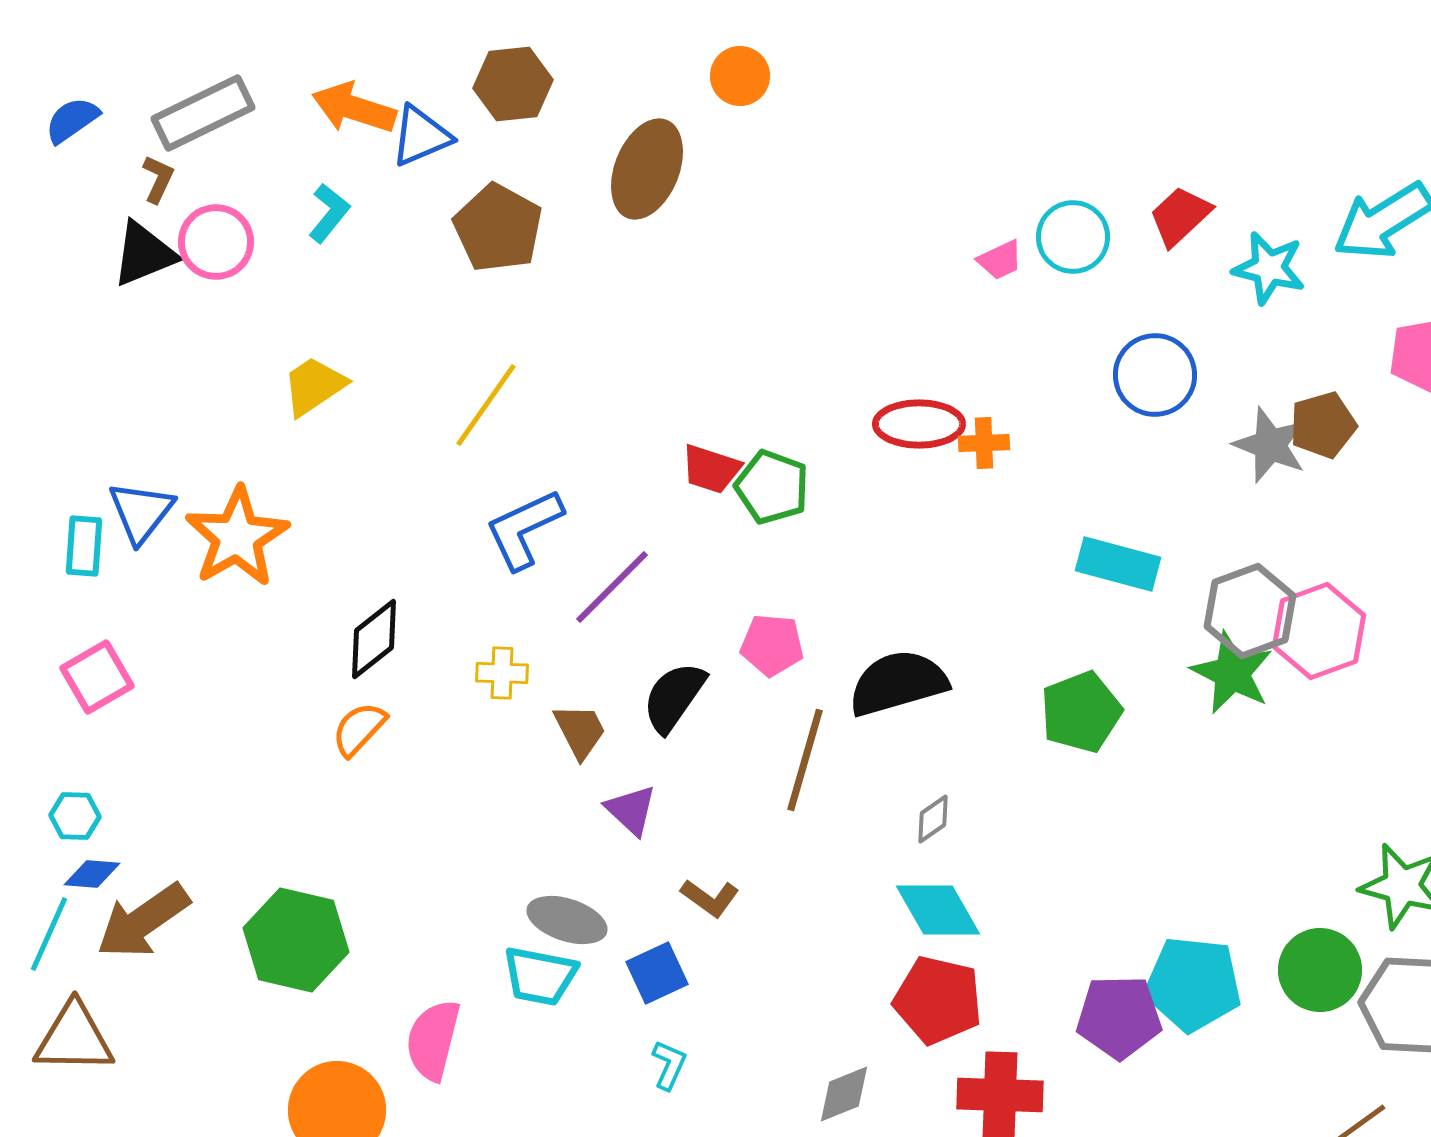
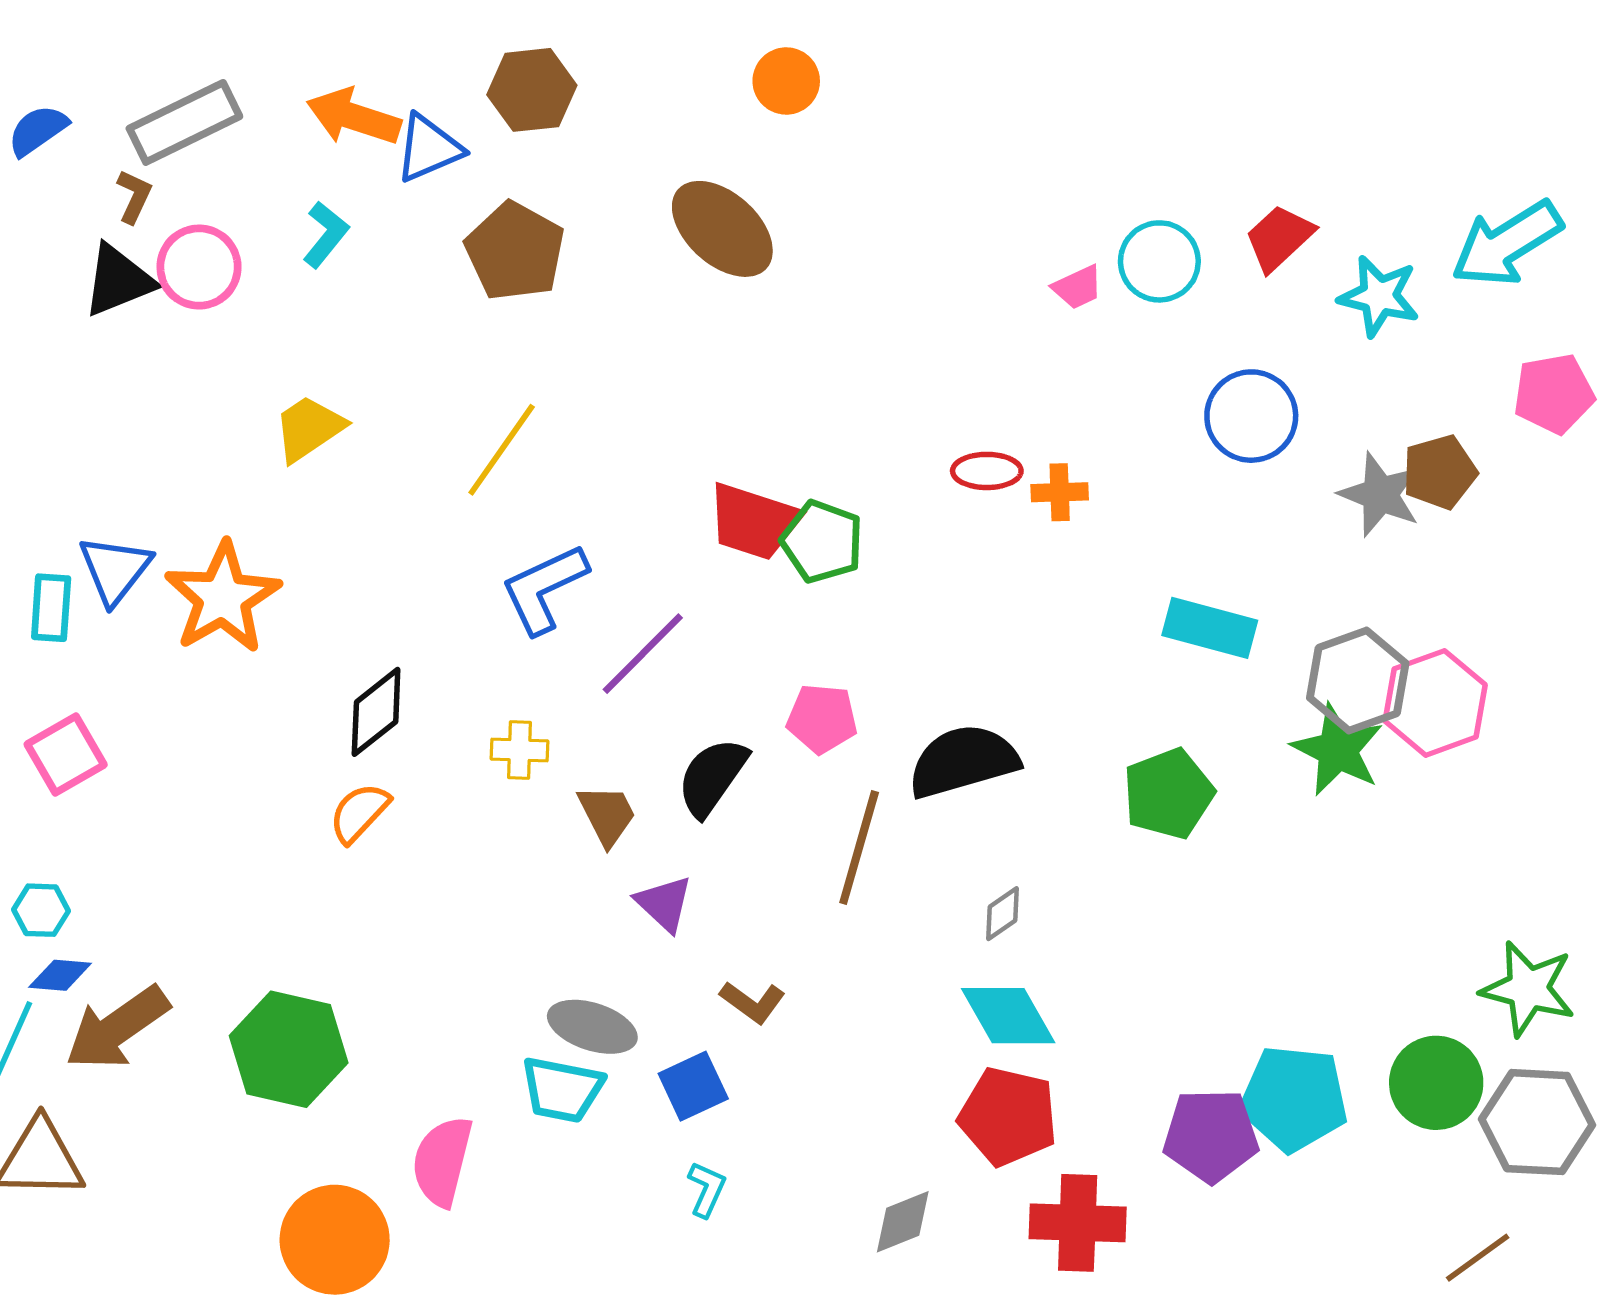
brown ellipse: (647, 169) -> (722, 229), moved, turned -70
red ellipse: (919, 424) -> (987, 471), size x0.7
red trapezoid: (711, 469) -> (754, 521), size x1.4

